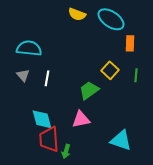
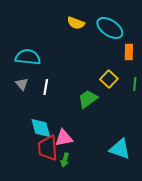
pink triangle: (81, 119) -> (64, 138), moved

